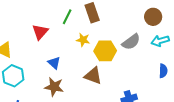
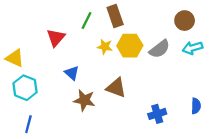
yellow hexagon: (105, 51) -> (130, 46), moved
blue semicircle: (163, 71) -> (196, 106), moved
brown star: (54, 87) -> (84, 100), moved

